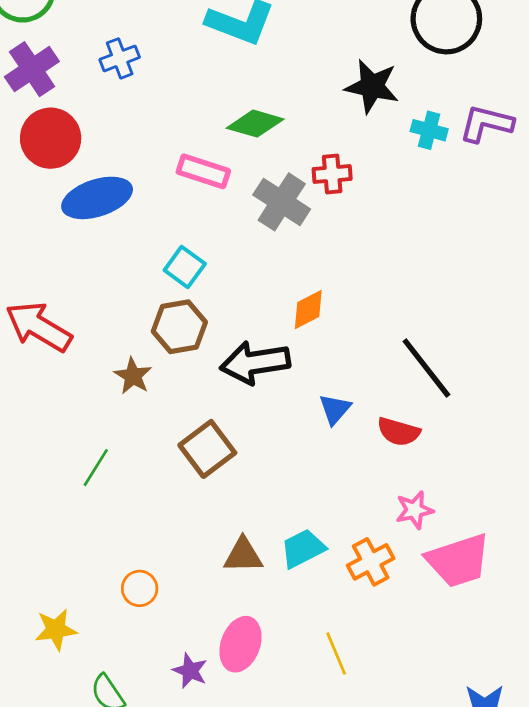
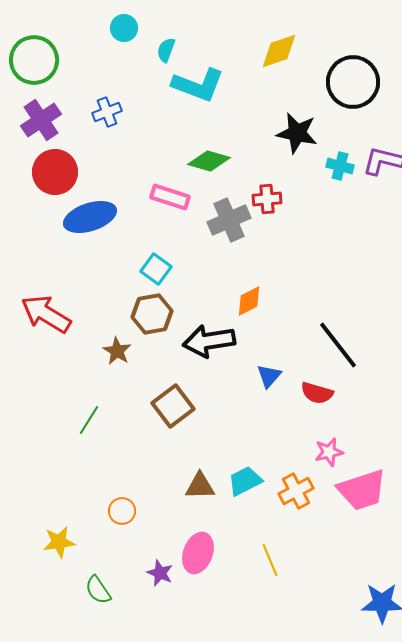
gray cross: (282, 202) -> (229, 220), turned 33

